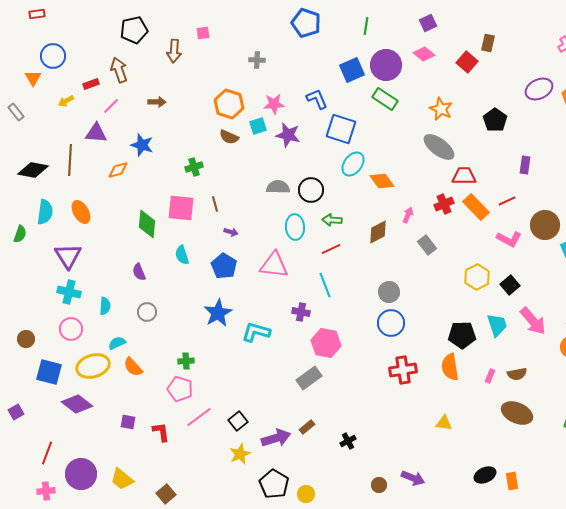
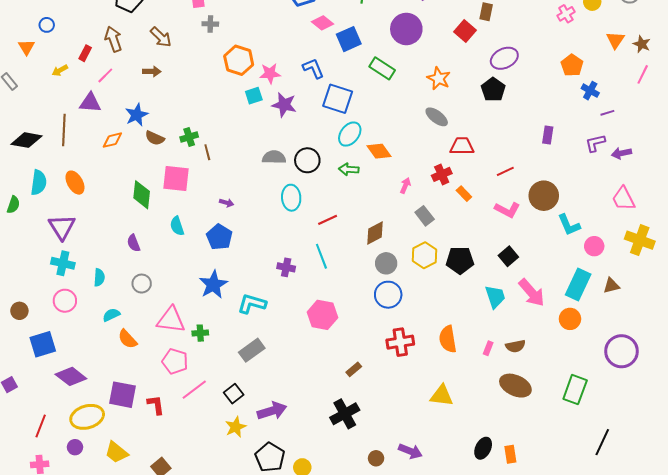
brown arrow: (174, 51) -> (161, 37), moved, turned -50
pink diamond: (424, 54) -> (322, 23), moved
blue circle: (53, 56) -> (47, 25), size x0.6
gray cross: (257, 60) -> (210, 24), moved
purple circle: (386, 65) -> (406, 29), moved
red rectangle: (91, 84) -> (85, 53), turned -42
purple ellipse: (539, 89) -> (504, 58), moved
orange hexagon: (229, 104) -> (239, 60), moved
brown semicircle: (229, 137) -> (155, 138), moved
blue star: (142, 145) -> (137, 115), turned 30
gray ellipse: (439, 147) -> (437, 117), size x0.7
purple rectangle: (525, 165) -> (548, 135), moved
brown line: (215, 204) -> (207, 152), moved
orange rectangle: (476, 207) -> (464, 194), moved, size x0.6
green arrow: (332, 220) -> (349, 169), moved
brown diamond: (378, 232) -> (375, 233), moved
pink triangle: (274, 265) -> (171, 320), moved
yellow hexagon: (477, 277) -> (425, 255), moved
purple cross: (301, 312) -> (286, 267), moved
black pentagon: (462, 335) -> (460, 260), moved
green cross: (186, 361) -> (200, 333), moved
yellow ellipse: (93, 366) -> (87, 417), moved
blue square: (49, 372) -> (43, 344), turned -32
gray rectangle: (309, 378) -> (252, 350), moved
purple square: (128, 422) -> (122, 395), size x1.8
yellow triangle: (444, 423) -> (442, 396), size x1.4
brown rectangle: (307, 427) -> (354, 369), moved
black cross: (348, 441) -> (345, 414), size x1.8
purple circle: (81, 474) -> (75, 447), size x0.5
black ellipse: (485, 475) -> (483, 448), turned -40

